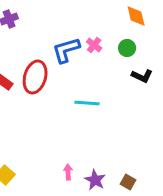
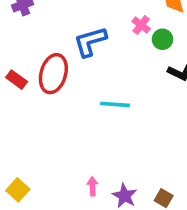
pink cross: (94, 45) -> (141, 25), moved

